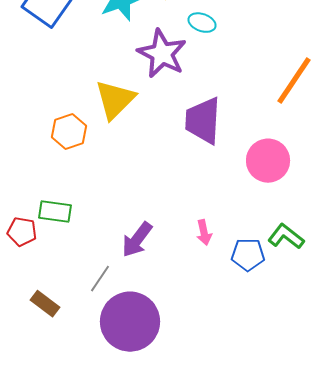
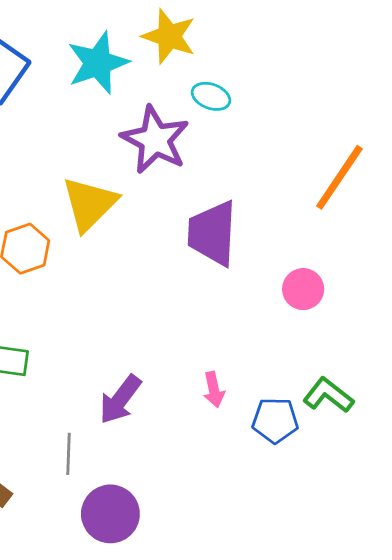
pink circle: (268, 161) -> (303, 289), size x0.7
gray line: (100, 279) -> (69, 454), turned -32
purple circle: (130, 322) -> (110, 514), size x0.7

